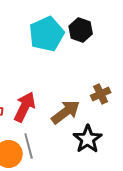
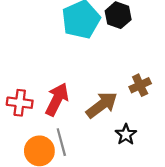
black star: (88, 139) -> (126, 134), size x0.7

